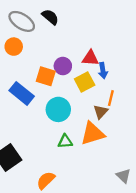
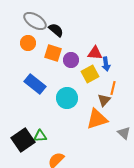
black semicircle: (50, 17) -> (56, 30), moved
orange square: (46, 76) -> (53, 53), moved
green triangle: (65, 141) -> (40, 136), moved
gray triangle: (123, 176) -> (124, 133), moved

